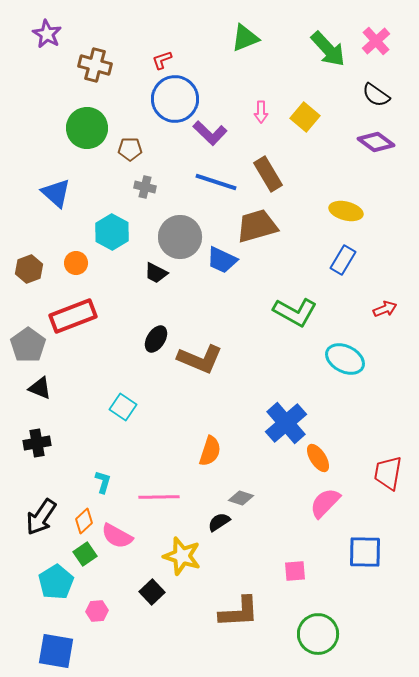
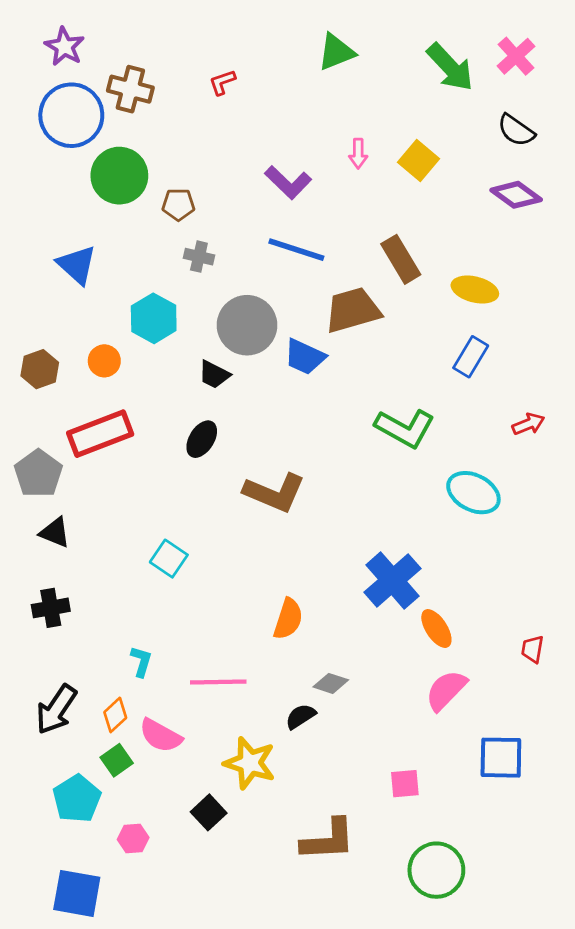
blue circle: (175, 99) -> (71, 115), moved
brown rectangle: (268, 174) -> (401, 259), moved
black ellipse: (156, 339) -> (202, 439), moved
red trapezoid: (388, 473) -> (532, 649), size x0.6

